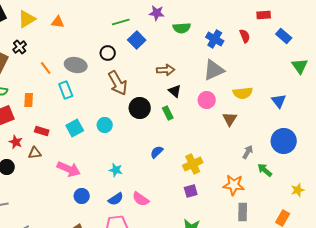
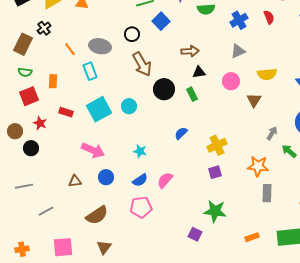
blue cross: (215, 39) -> (239, 20), turned 30
gray triangle: (214, 70) -> (238, 51), size x0.7
black triangle: (175, 91) -> (199, 72), turned -48
cyan square: (75, 128) -> (99, 109), size x1.4
brown triangle: (35, 153) -> (75, 181), moved
pink semicircle: (141, 199) -> (165, 180), turned 96

